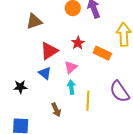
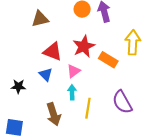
red star: (78, 43) -> (84, 46), size x1.5
red triangle: (49, 51) -> (53, 52), turned 48
brown arrow: (56, 110) -> (54, 114), size x1.5

